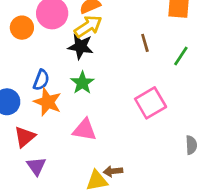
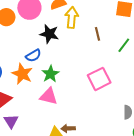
yellow arrow: (88, 26) -> (72, 17), moved, turned -55
blue semicircle: (41, 80) -> (33, 56), moved, turned 35
green star: (82, 83) -> (50, 74), moved

